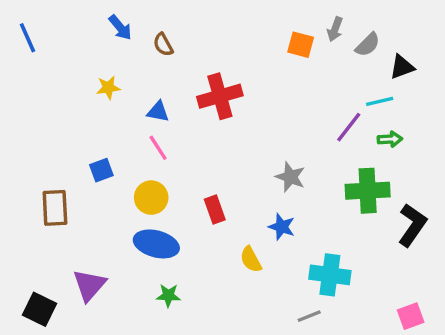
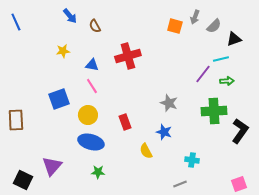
blue square: (101, 170) -> (59, 99), size x1.5
brown rectangle: (55, 208) -> (16, 120), moved
cyan cross: (330, 275) -> (192, 160), size x0.6

